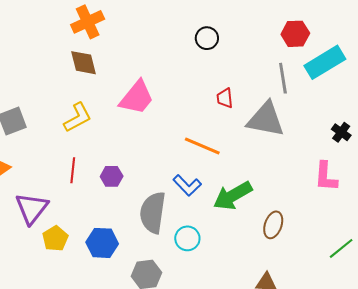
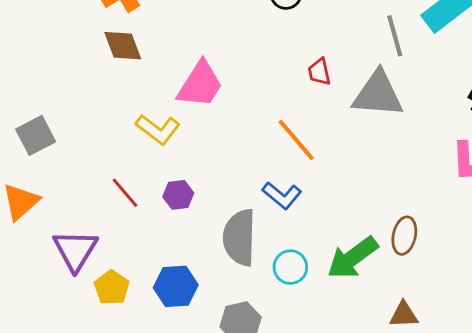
yellow L-shape: (78, 117) -> (158, 129), moved, turned 72
orange line: (202, 146) -> (296, 140), turned 33
red line: (73, 170) -> (125, 193), turned -40
green arrow: (233, 196) -> (353, 258), moved

